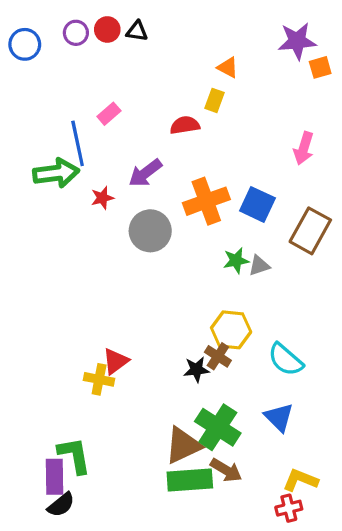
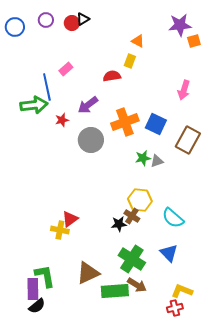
red circle: (107, 29) -> (72, 23), moved
black triangle: (137, 31) -> (83, 19), turned -40
brown triangle: (183, 445) -> (88, 273), moved

